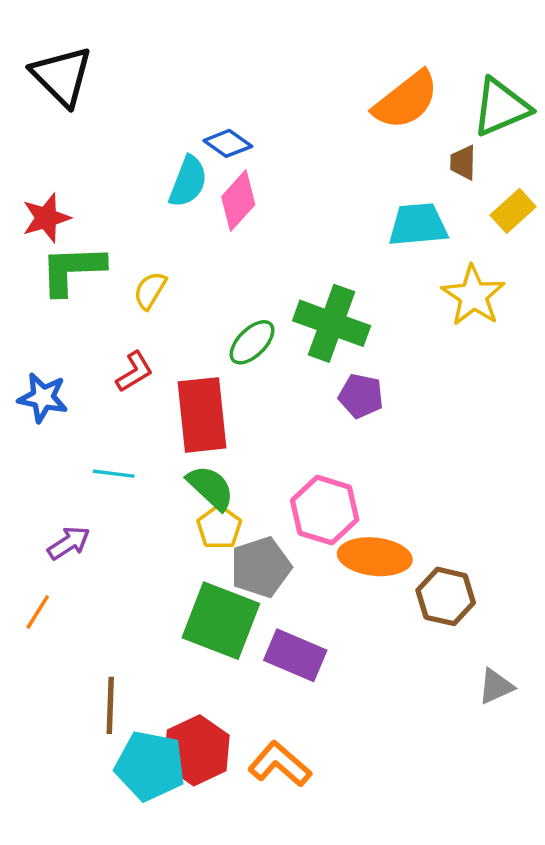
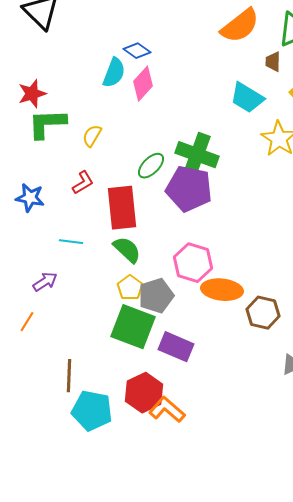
cyan trapezoid: (418, 225) -> (247, 98), turned -144
purple pentagon: (361, 396) -> (189, 189), moved, size x1.8
yellow pentagon: (219, 527) -> (130, 288), moved
red hexagon: (197, 750) -> (144, 393), moved

